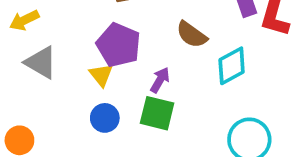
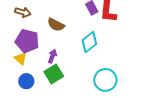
brown semicircle: (192, 35) -> (56, 25), moved
green square: (157, 113) -> (54, 74), turned -36

